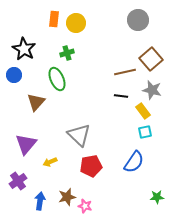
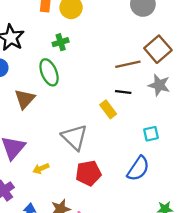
yellow rectangle: (143, 111) -> (108, 109), moved

